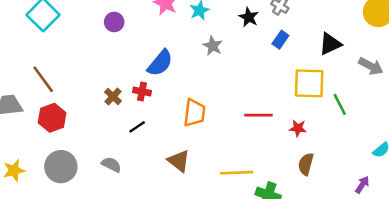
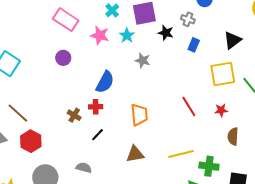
red line: (258, 115) -> (189, 106), turned 70
brown triangle: (179, 161) -> (135, 154), turned -36

